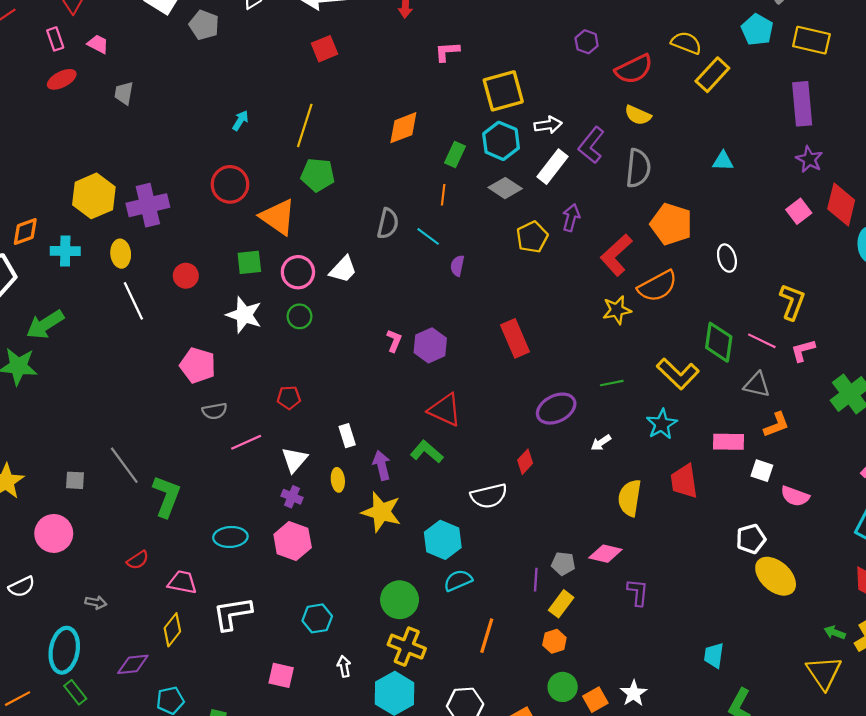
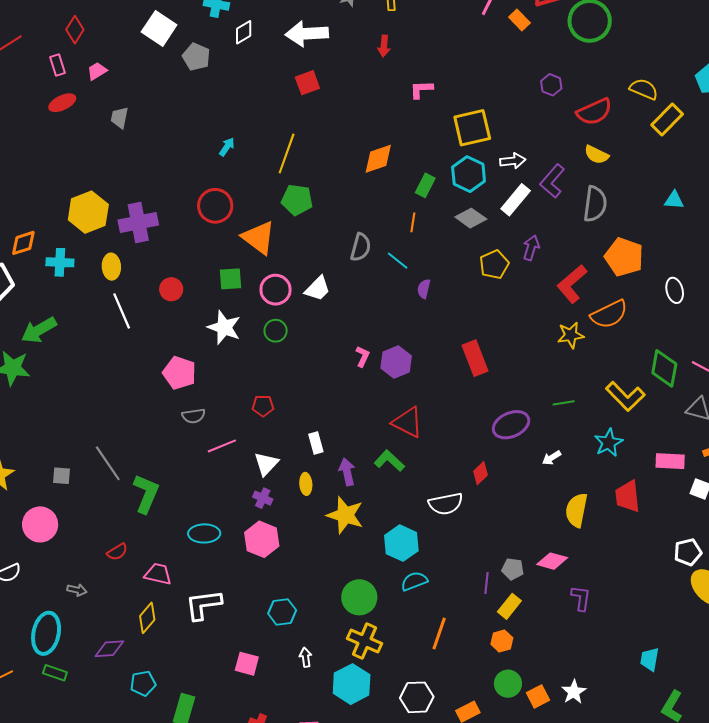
pink trapezoid: (98, 44) -> (97, 71), turned -60
green rectangle: (75, 692) -> (55, 673), turned -35

